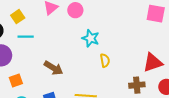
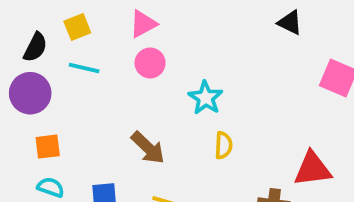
pink circle: (75, 10) -> (150, 63), moved
brown arrow: (53, 68) -> (148, 148), moved

